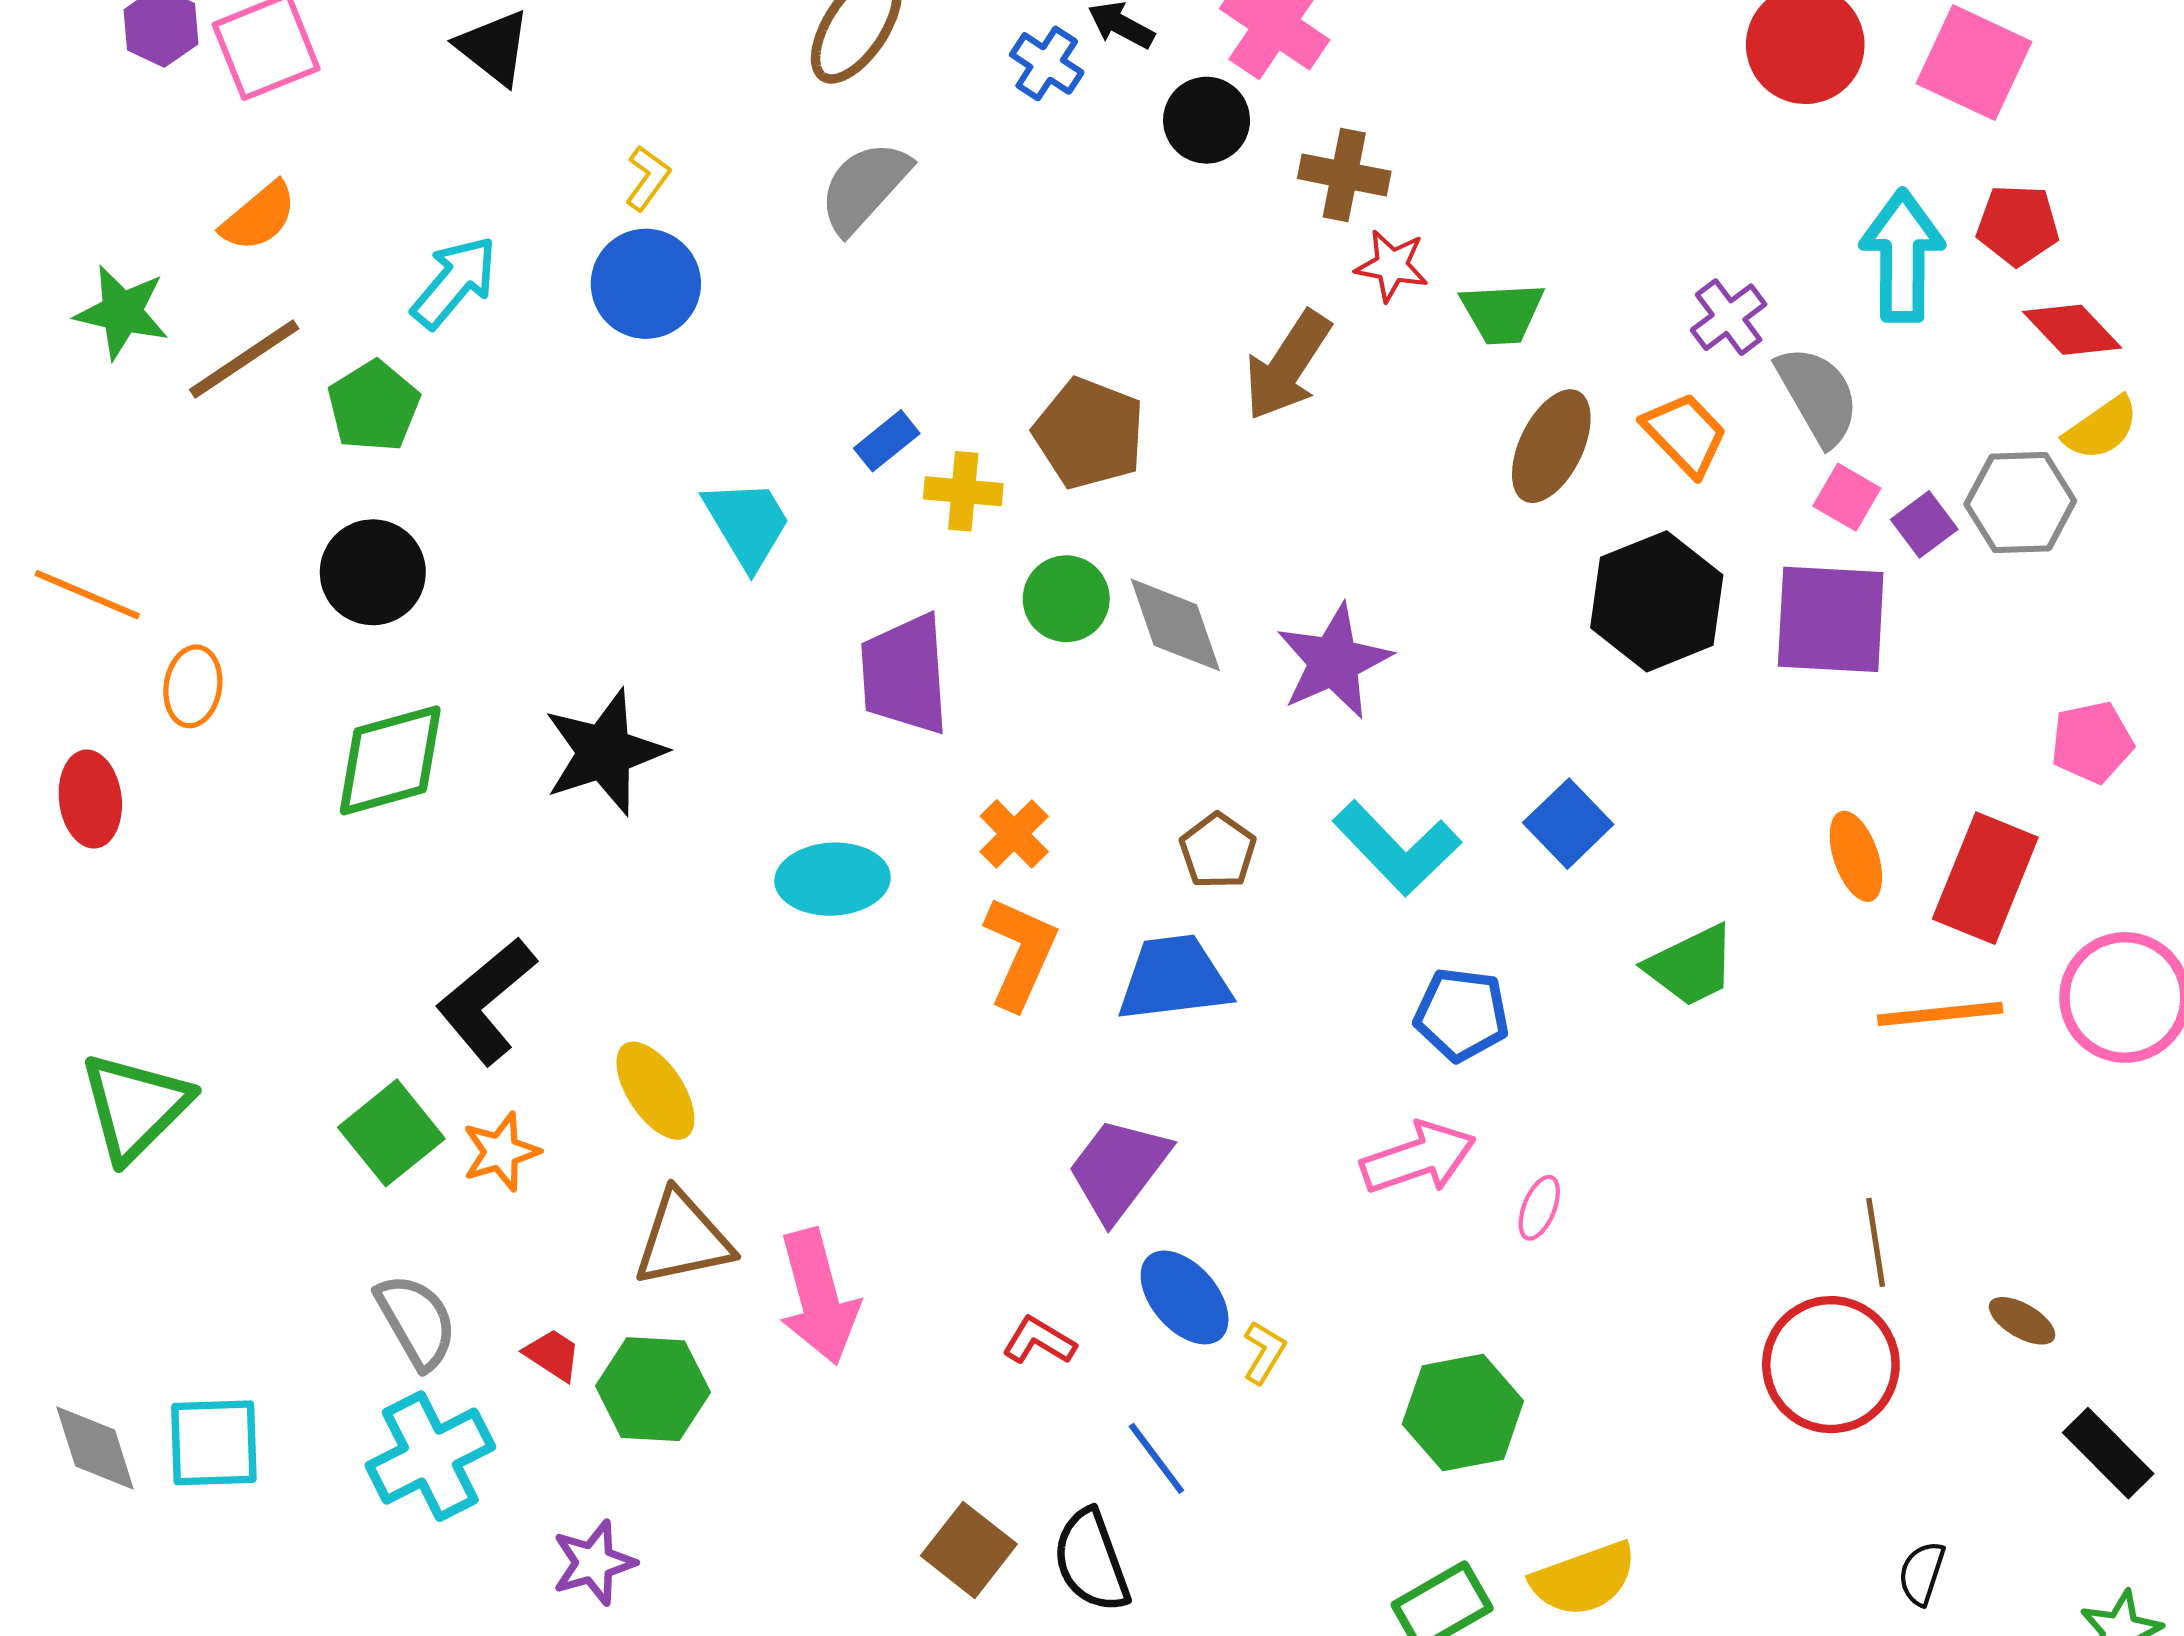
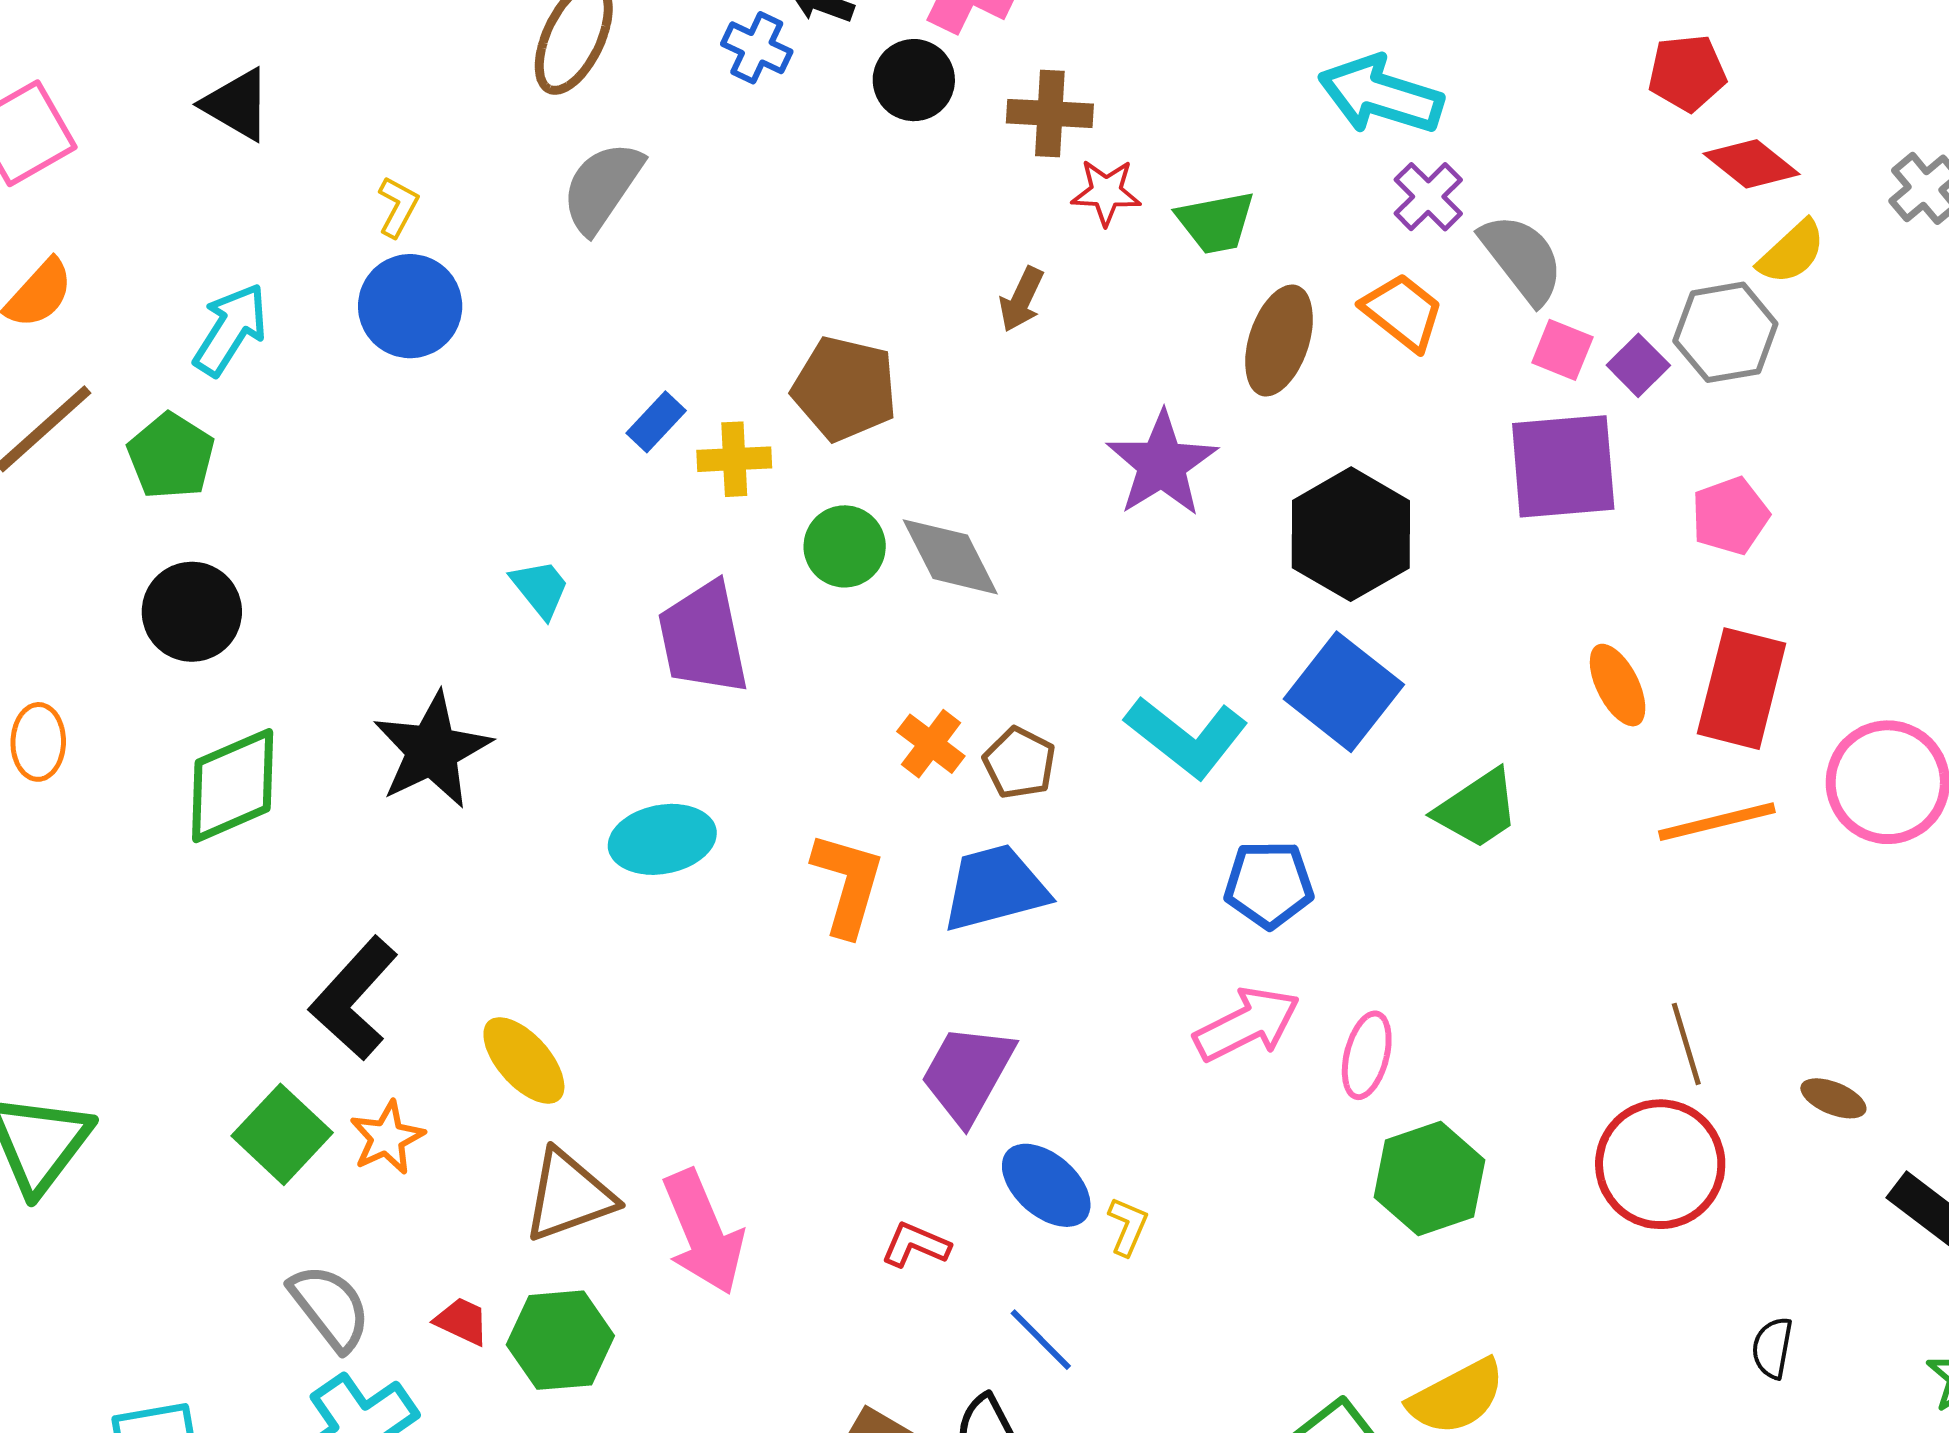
cyan arrow: (1902, 256) -> (1381, 95), moved, turned -65
brown arrow: (1288, 366) -> (1022, 299), size x0.6
cyan trapezoid: (747, 524) -> (540, 588), moved, size x0.7
black hexagon: (1657, 601) -> (1351, 534), moved
purple star: (1334, 661) -> (1162, 464), moved
pink pentagon: (2092, 742) -> (1730, 516), moved
blue square: (1568, 824) -> (1344, 692), size x1.4
orange cross: (1014, 834) -> (931, 744), moved
pink ellipse: (1539, 1208) -> (1367, 1055), size x1.4
green hexagon: (1463, 1412) -> (1429, 1179), moved

